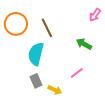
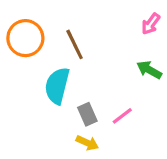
green arrow: (84, 44) -> (149, 70), moved
gray rectangle: (36, 81) -> (87, 114), moved

